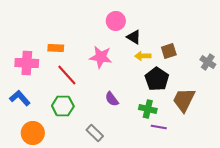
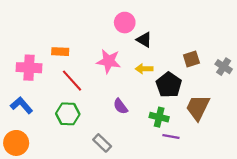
brown square: (169, 51) -> (191, 59), moved
yellow arrow: (143, 56) -> (144, 69), moved
orange circle: (33, 133) -> (16, 143), moved

